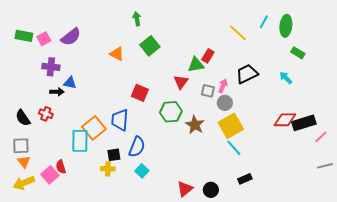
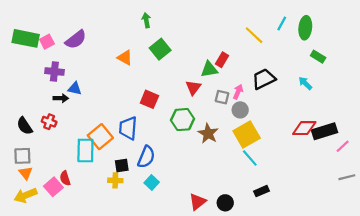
green rectangle: (24, 36) -> (26, 38), size x1.4

